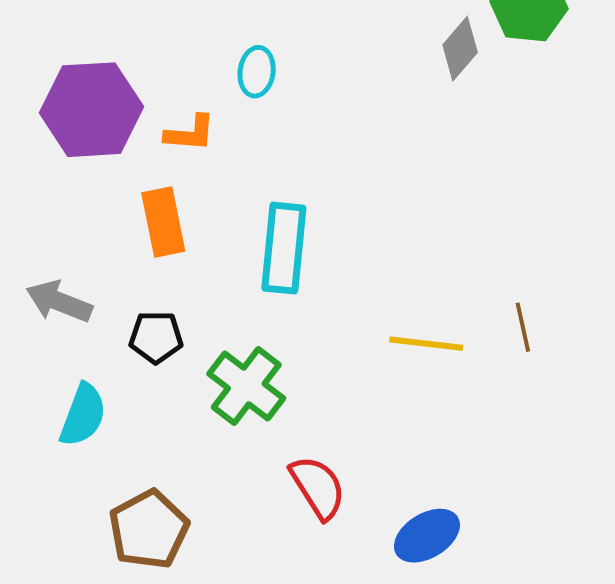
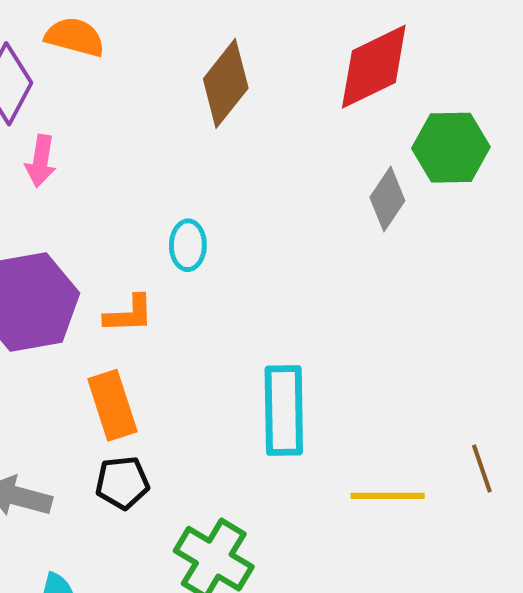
cyan rectangle: (284, 248) -> (284, 410), moved
black pentagon: (156, 337) -> (122, 483), moved

